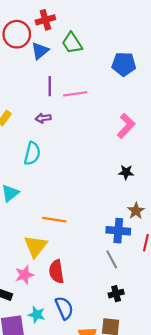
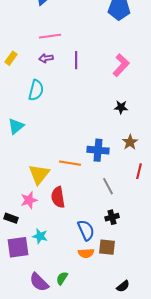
purple line: (50, 86) -> (76, 60), moved
pink line: (75, 94) -> (50, 36), moved
orange line: (54, 220) -> (70, 163), moved
blue cross: (118, 231) -> (98, 150), moved
blue semicircle: (64, 308) -> (86, 230), moved

